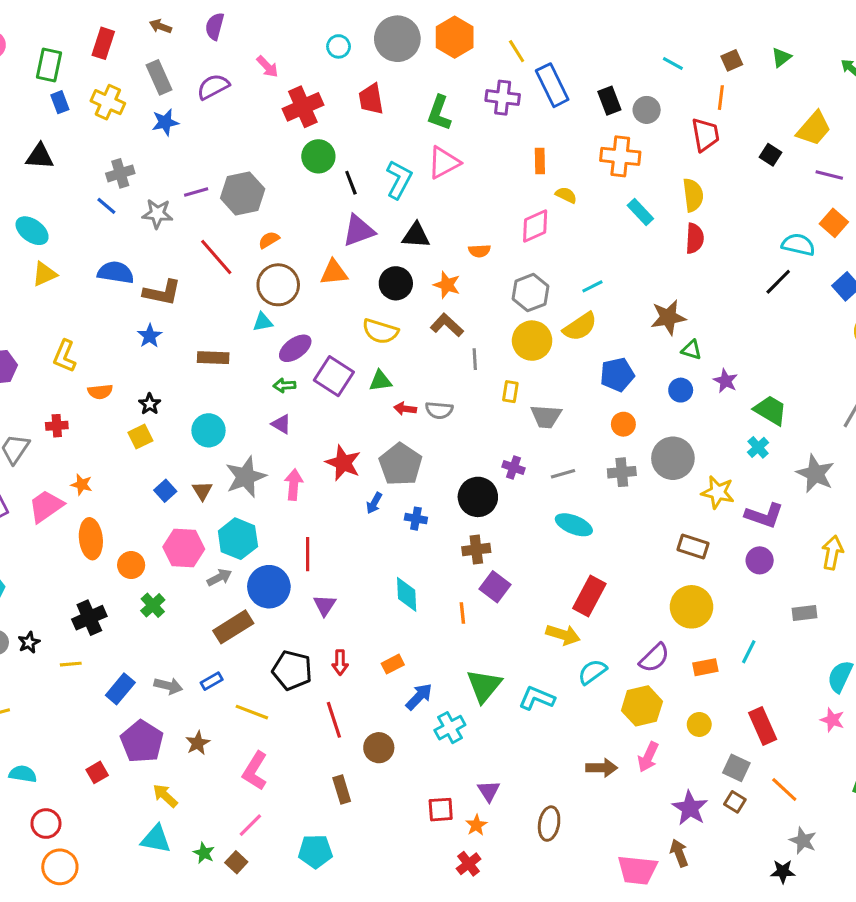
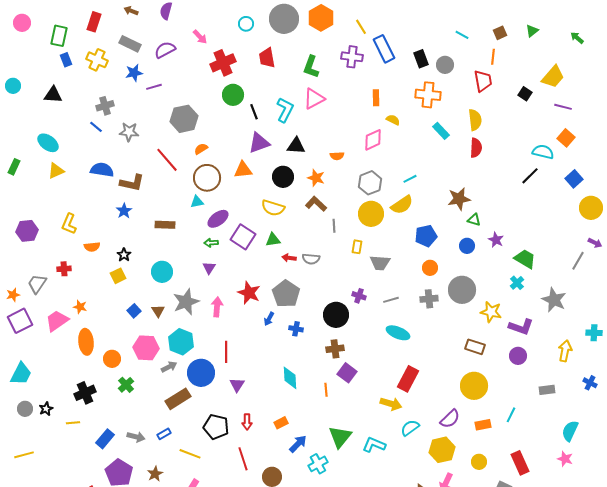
gray rectangle: (159, 77) -> (130, 44), turned -40
purple line: (196, 192) -> (154, 87), moved
purple triangle: (281, 424) -> (209, 268), turned 32

